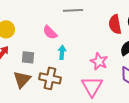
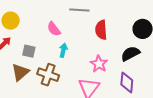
red semicircle: (115, 24) -> (101, 30), moved

